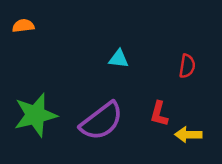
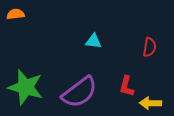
green star: (35, 115) -> (25, 87), turned 30

